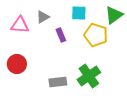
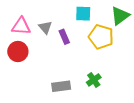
gray triangle: (43, 17) -> (45, 27), moved, turned -40
red circle: (17, 64) -> (18, 52), moved
green cross: (89, 76) -> (94, 80), size x0.6

